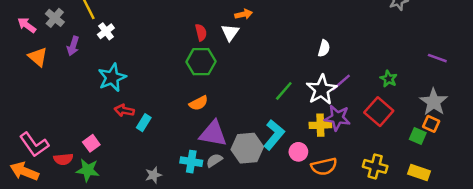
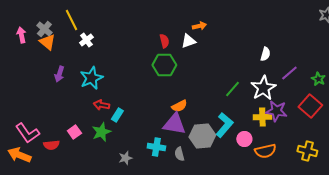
pink arrow: (27, 25) -> (21, 35), turned 42
white triangle: (230, 32) -> (188, 41), turned 35
purple arrow: (73, 46) -> (59, 74), moved
orange triangle: (38, 57) -> (47, 42), moved
purple line: (341, 82) -> (289, 73), moved
orange semicircle: (199, 103) -> (179, 106), moved
gray semicircle: (214, 160) -> (179, 154), moved, turned -72
green star: (88, 170) -> (101, 132), moved, turned -30

